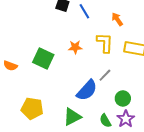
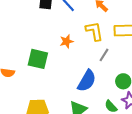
gray line: (105, 75) -> (104, 55), moved

